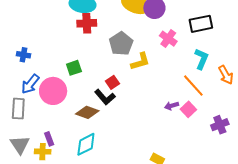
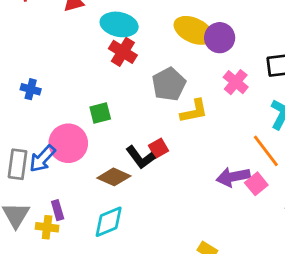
red cross: (87, 23) -> (123, 52), turned 30
red square: (112, 82) -> (158, 148), moved
blue arrow: (30, 84) -> (42, 159), moved
purple arrow: (172, 106) -> (233, 177), size x1.6

